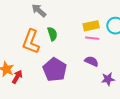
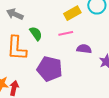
pink line: (92, 38) -> (66, 33), moved

